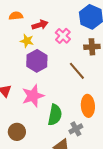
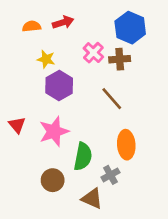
red arrow: (40, 25) -> (63, 22), moved
brown cross: (92, 47) -> (120, 59), moved
brown circle: (17, 132) -> (53, 180), moved

